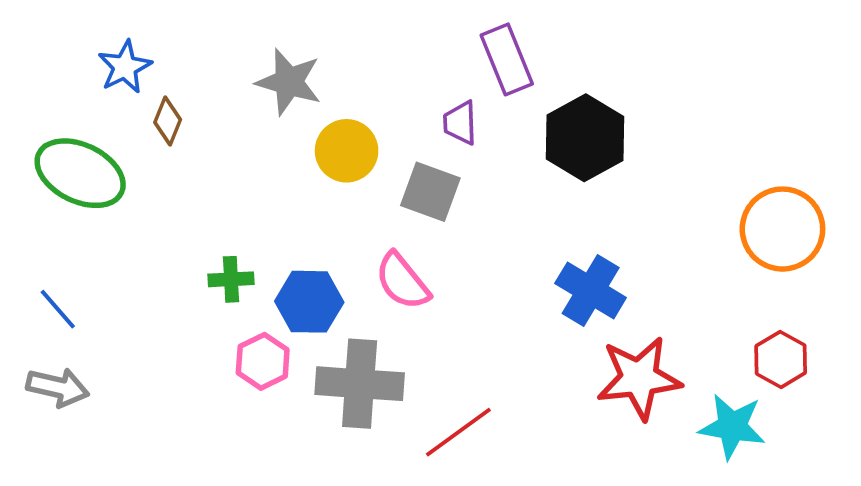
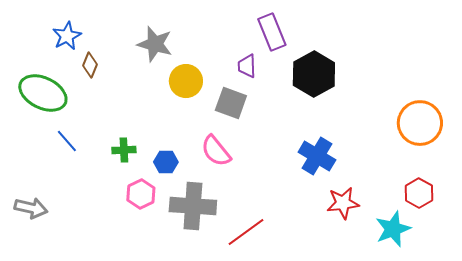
blue hexagon: (309, 302) -> (166, 162), size x0.7
blue line: (58, 309) -> (67, 141), moved
red star: (639, 378) -> (343, 203), size x0.7
cyan star: (732, 427) -> (393, 229), turned -30

